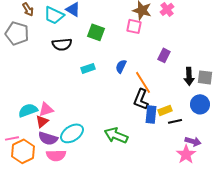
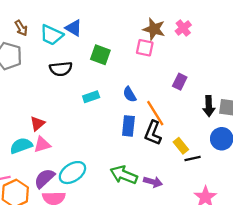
blue semicircle: (121, 66) -> (130, 94), turned -56
yellow rectangle: (165, 110) -> (181, 146), turned 72
blue rectangle: (151, 114) -> (128, 126), moved
red triangle: (42, 121) -> (37, 124), moved
purple semicircle: (48, 138) -> (44, 178), turned 120
purple arrow: (193, 141) -> (153, 182), moved

